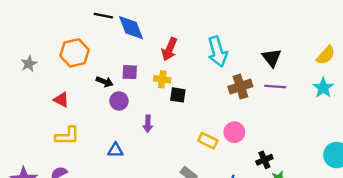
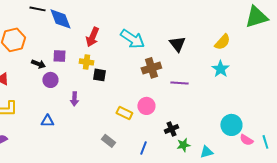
cyan arrow: (218, 52) -> (132, 39), turned -40
purple line: (275, 87) -> (179, 83), moved

